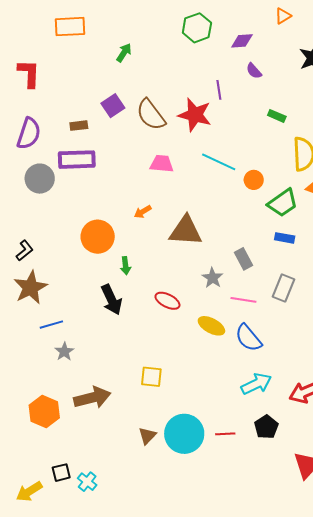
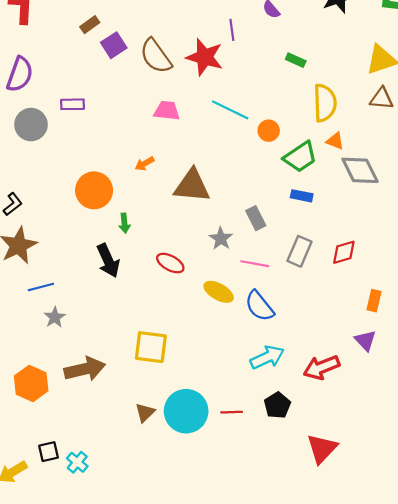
brown rectangle: (79, 126) -> (90, 25), moved, turned -30
purple rectangle: (77, 160) -> (73, 104), size x0.6
yellow square: (151, 377) -> (151, 347), size x1.4

